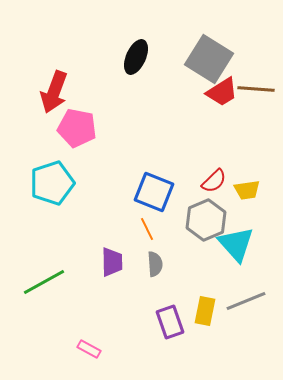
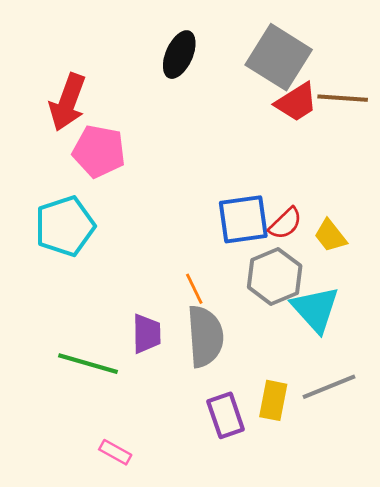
yellow trapezoid: (247, 190) -> (330, 236), turned 60
blue square: (154, 192) -> (243, 219), moved, turned -30
gray semicircle: (155, 264) -> (205, 336), size x1.8
green line: (44, 282) -> (88, 364), moved, turned 45

